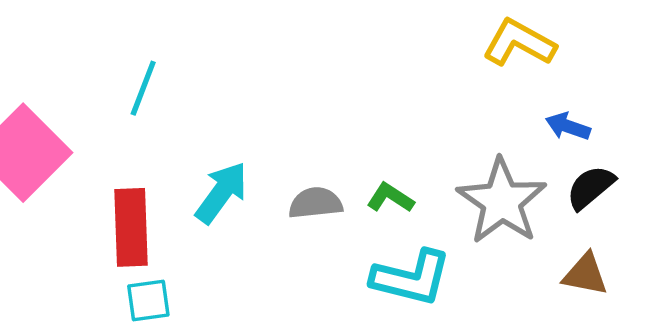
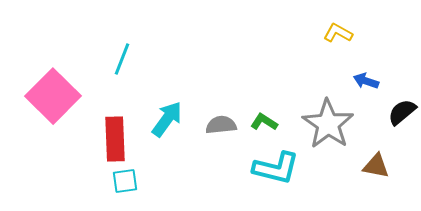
yellow L-shape: (519, 43) -> (338, 33), size x0.7
black semicircle: (591, 187) -> (402, 112), moved

